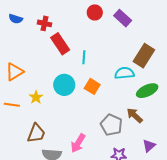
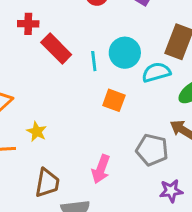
cyan circle: (64, 85) -> (125, 53), moved
pink arrow: (78, 143) -> (101, 169), moved

